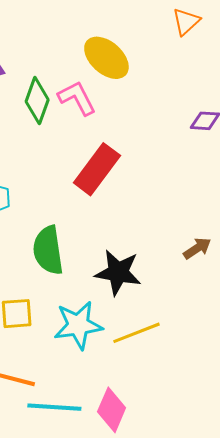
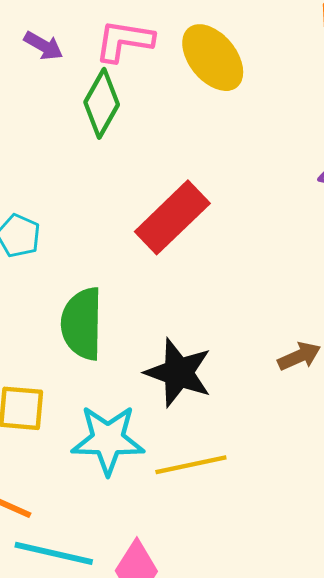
pink L-shape: (77, 98) -> (124, 41), moved, turned -63

